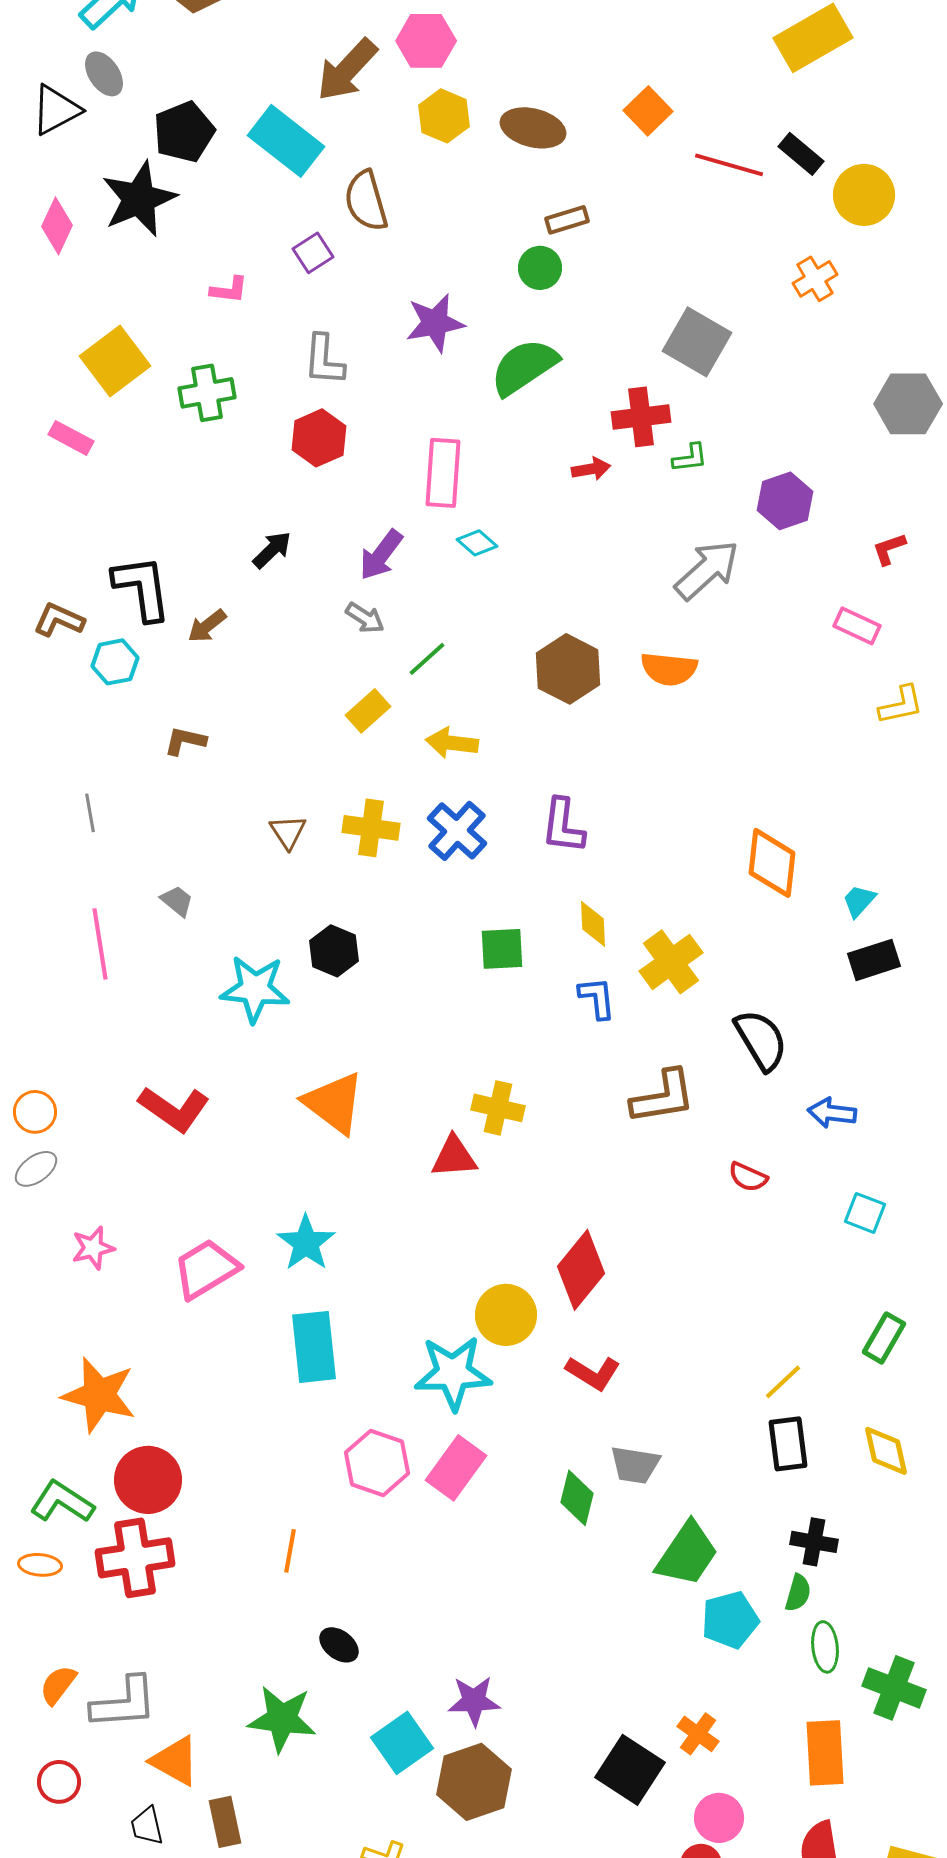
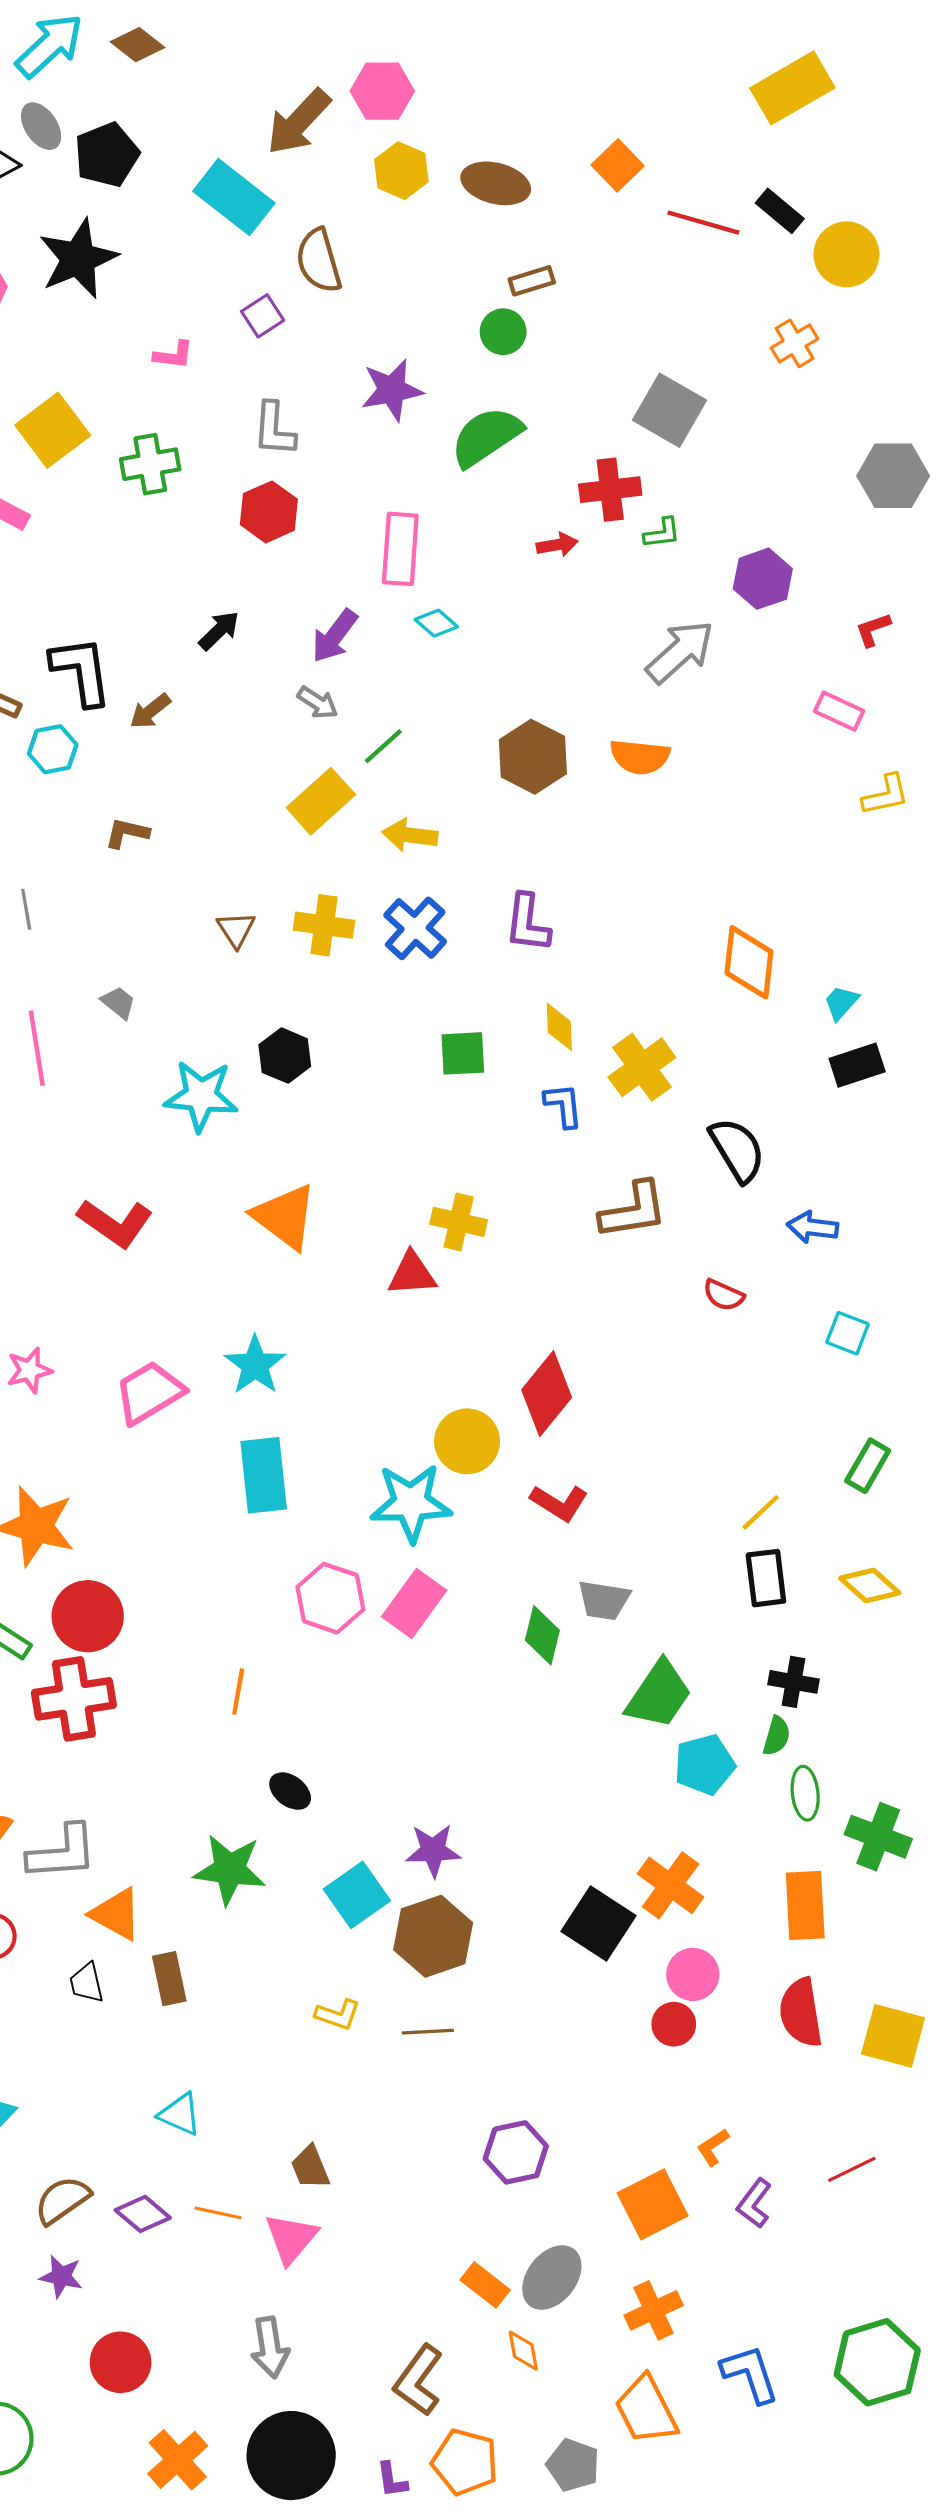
black pentagon: (184, 132) -> (107, 155), moved
yellow rectangle: (368, 711) -> (321, 801), size x1.4
yellow diamond: (886, 1451) -> (870, 1585), turned -36
orange cross: (698, 1734) -> (671, 1885), size x1.5

